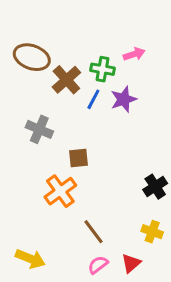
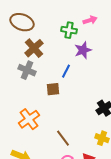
brown cross: (66, 80) -> (34, 48), moved
blue line: (93, 99) -> (66, 71), moved
orange cross: (60, 191) -> (29, 119), moved

